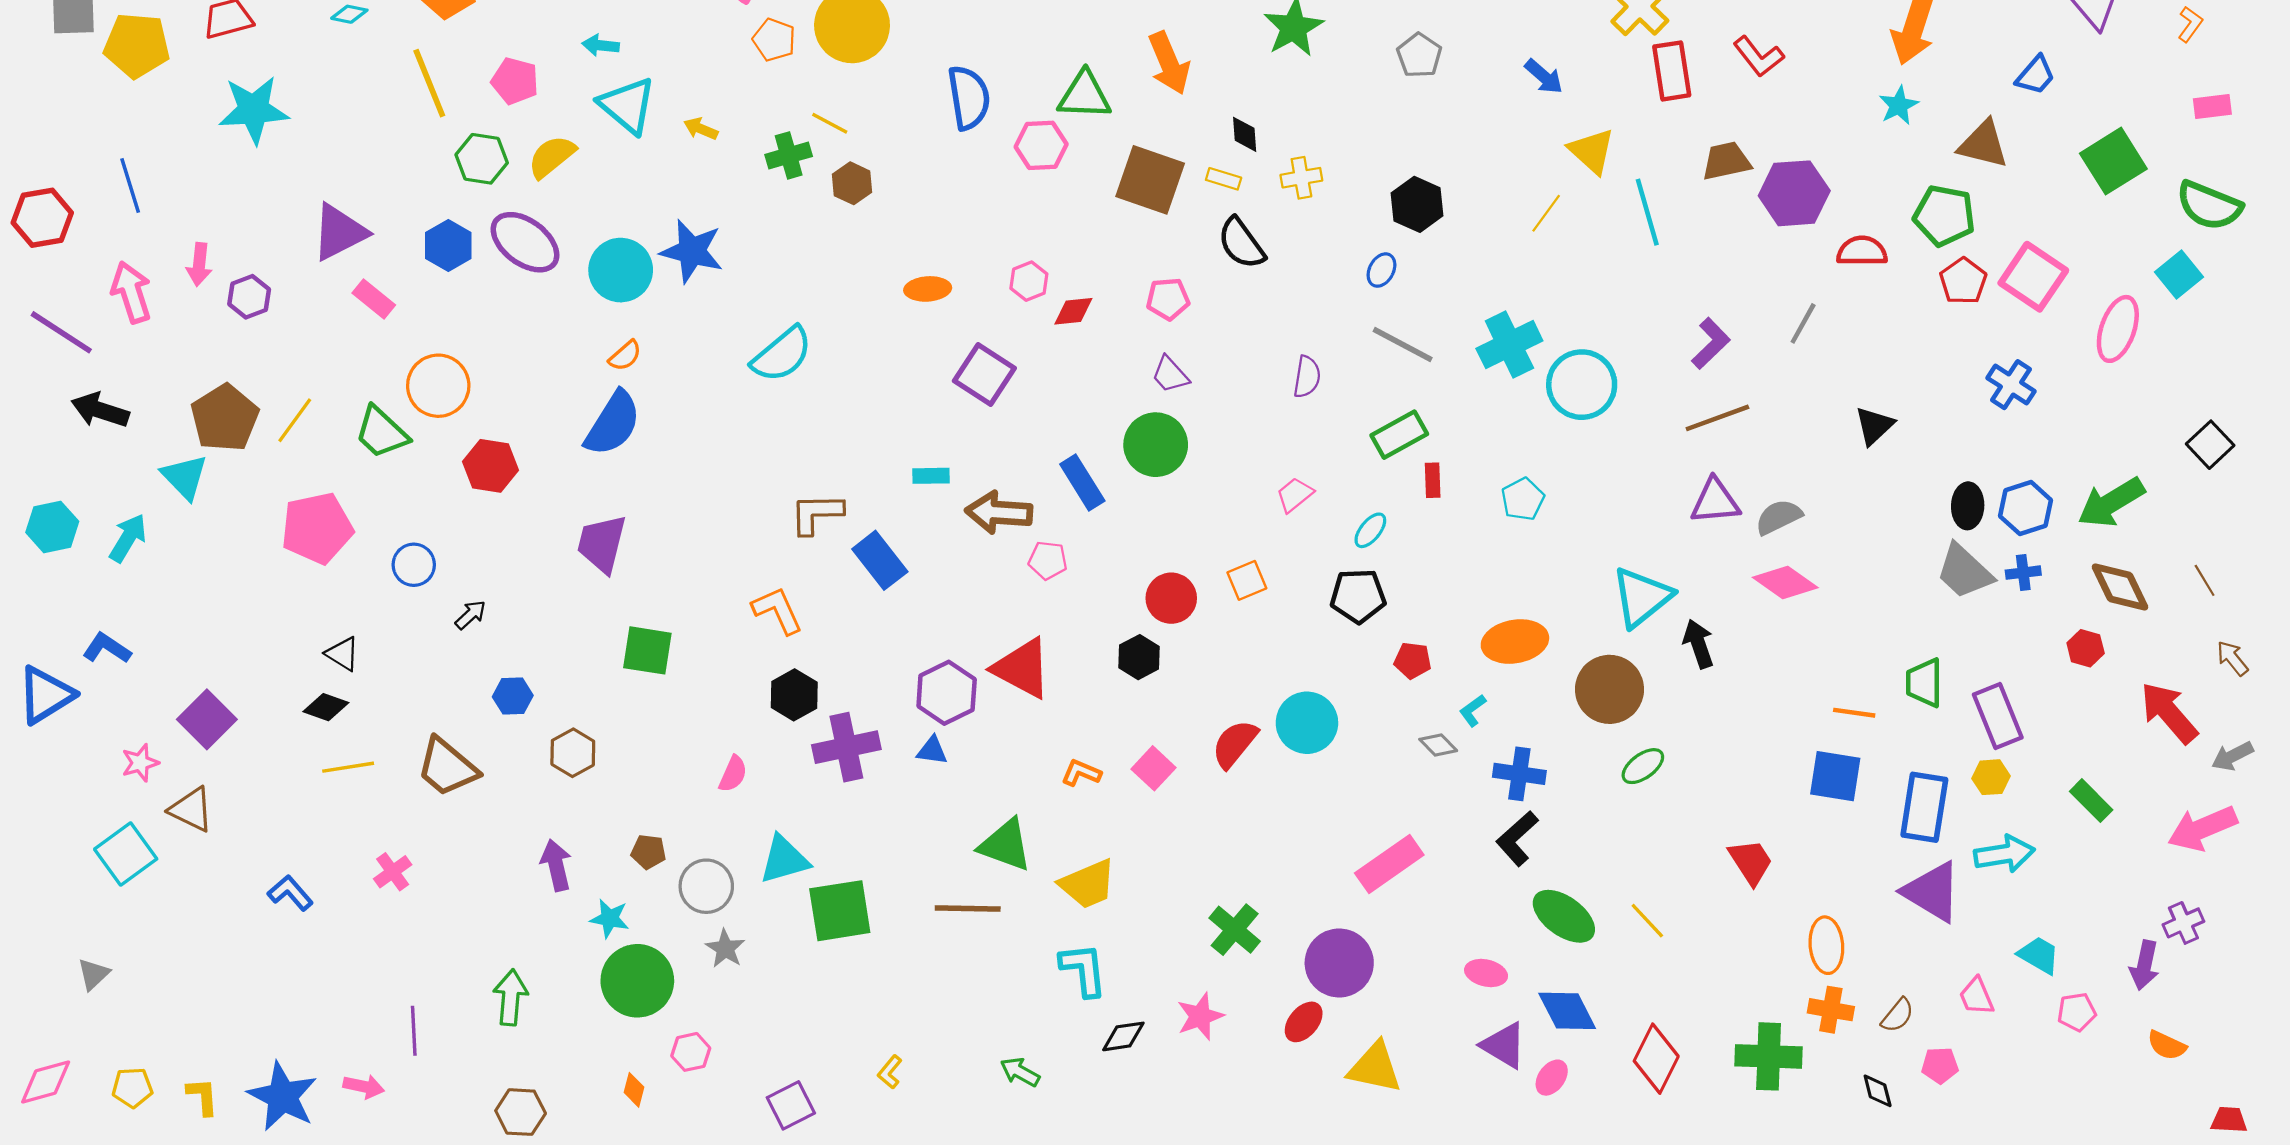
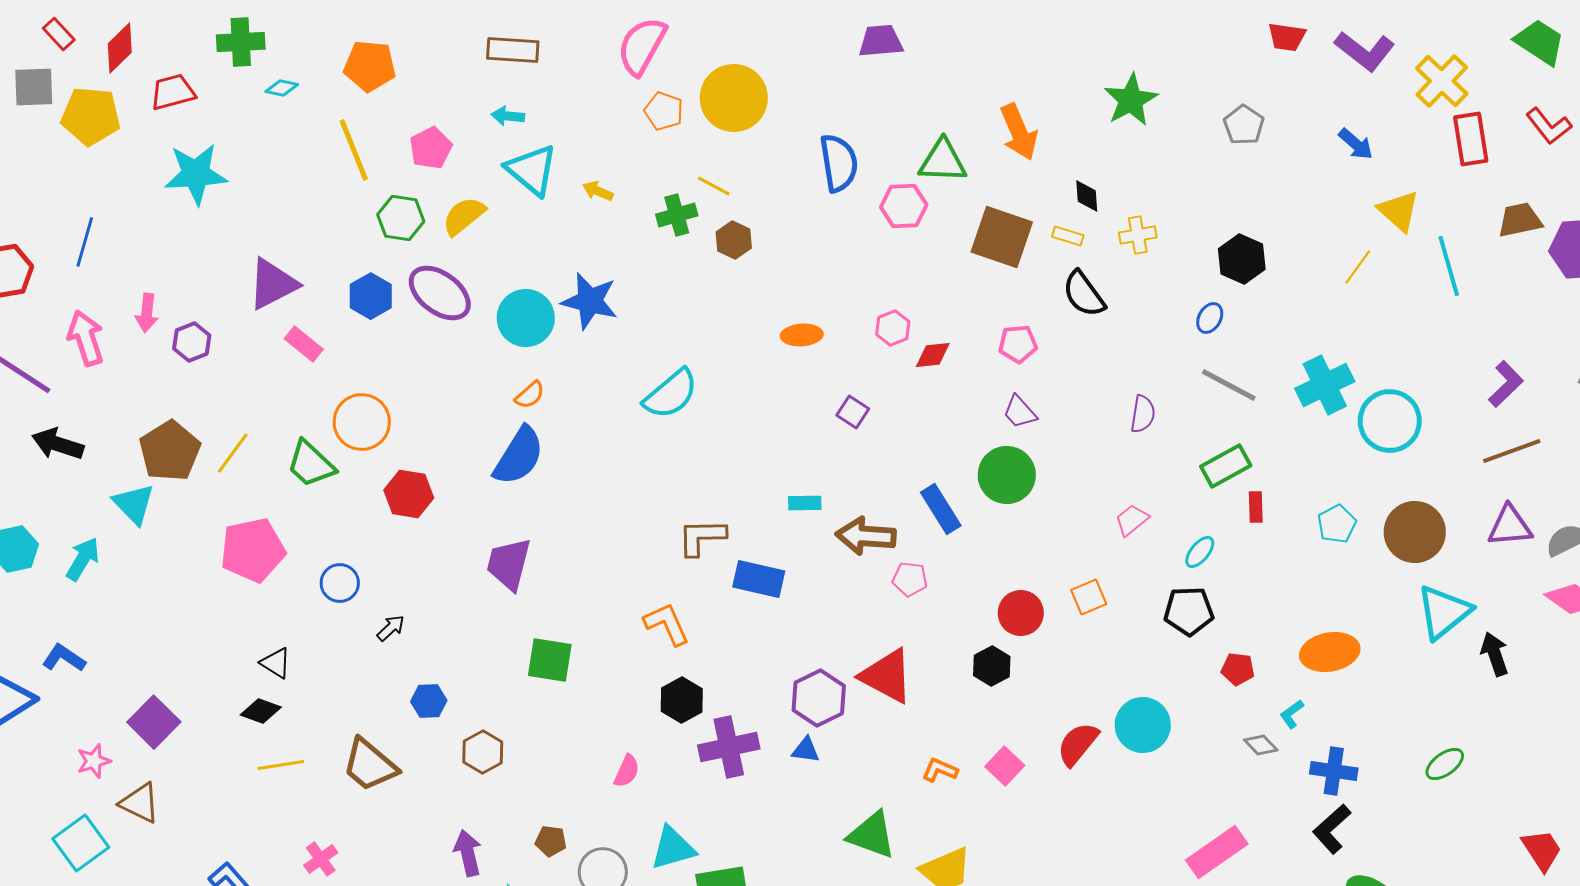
pink pentagon: (515, 81) -> (431, 148), turned 30
blue line: (130, 185) -> (85, 242), turned 33
purple square: (984, 375) -> (853, 412), size x0.6
blue rectangle: (880, 560) -> (759, 579), turned -39
brown circle: (1609, 689) -> (1415, 532), moved

